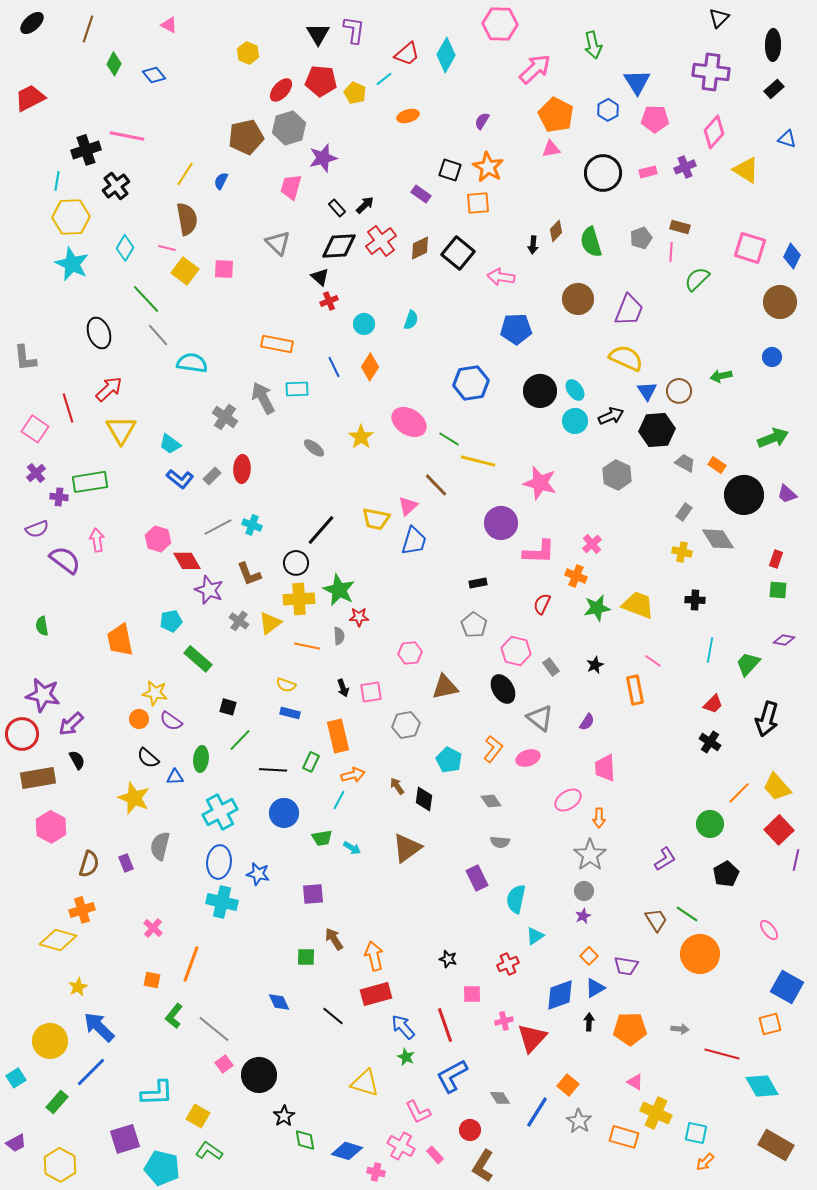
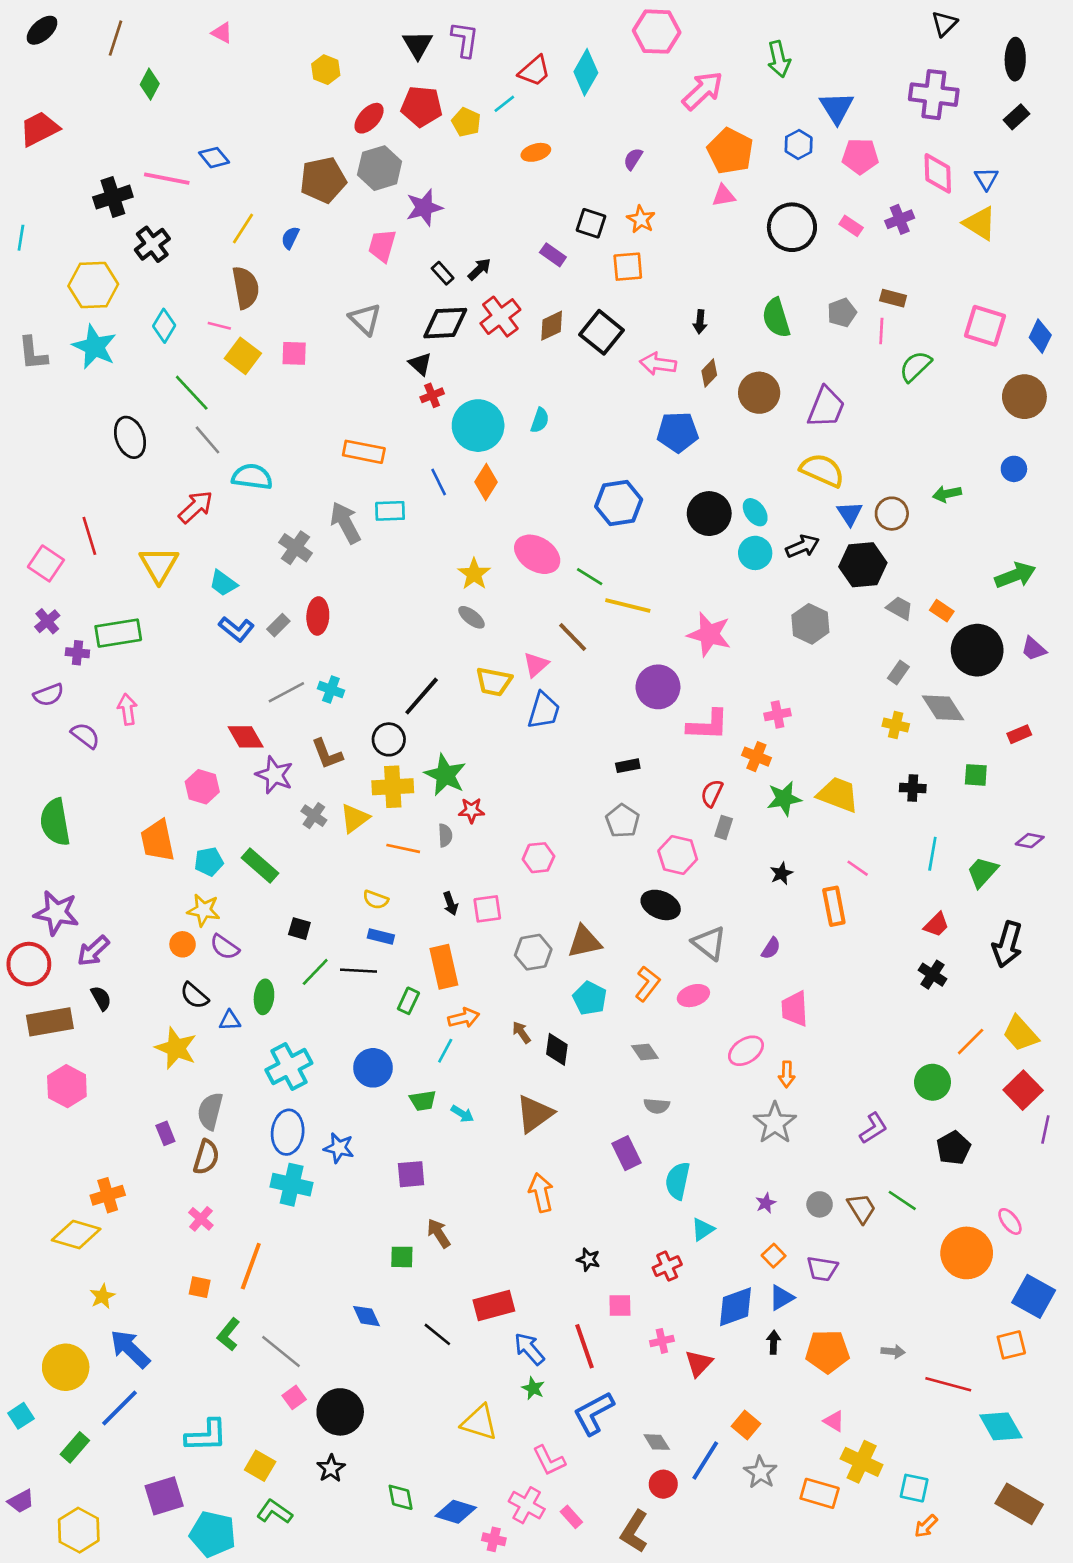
blue diamond: (154, 75) -> (214, 158), moved
pink diamond: (714, 132) -> (938, 173), turned -44
blue triangle: (787, 139) -> (986, 179), moved, turned 42
orange star: (488, 167) -> (641, 219), size x0.7
pink rectangle: (648, 172) -> (851, 226), turned 48
cyan line: (57, 181) -> (21, 238), moved
brown diamond: (556, 231) -> (709, 373), moved
cyan circle: (364, 324) -> (478, 426), size x1.8
gray L-shape: (25, 358) -> (33, 353), moved
red arrow: (109, 389) -> (196, 507), moved
gray ellipse: (314, 448) -> (471, 617), moved
pink hexagon: (158, 539) -> (202, 787), moved
pink cross: (592, 544) -> (778, 714), turned 30
red rectangle: (776, 559) -> (1019, 734), turned 48
purple semicircle: (65, 560) -> (85, 736), size x0.7
green square: (778, 590) -> (976, 775), moved
cyan pentagon: (171, 621) -> (209, 862), moved
green semicircle: (42, 626) -> (55, 822), size x1.8
gray rectangle: (551, 667) -> (724, 827), moved, turned 54
brown triangle: (445, 687) -> (584, 942), moved
black ellipse: (503, 689) -> (661, 905), turned -36
black line: (273, 770) -> (359, 971), moved
brown semicircle: (89, 864) -> (206, 1157), moved
gray circle: (584, 891) -> (820, 1204), moved
orange circle: (700, 954) -> (967, 1253), moved
orange arrow: (374, 956) -> (541, 1193), moved
red triangle: (532, 1038) -> (699, 1363), size x0.7
black star: (284, 1116) -> (331, 1468), moved
red circle: (470, 1130) -> (663, 1484), moved

